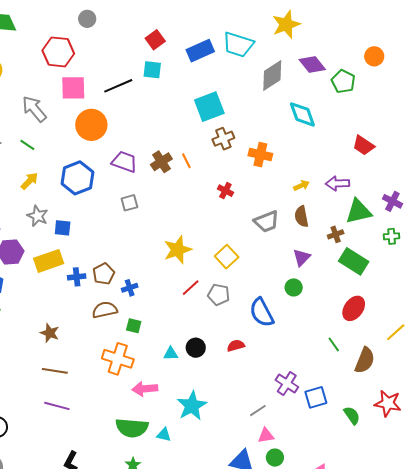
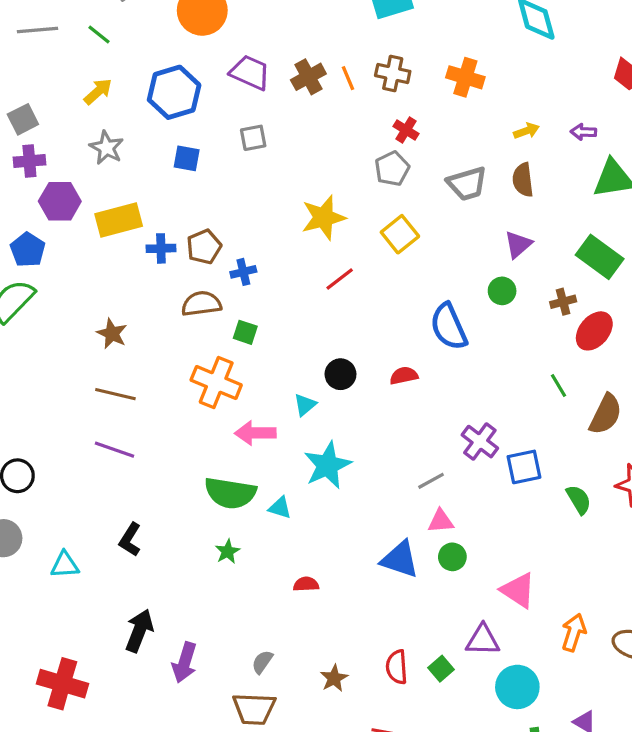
brown cross: (223, 139) -> (393, 74), moved, turned 30
purple arrow: (337, 183) -> (584, 132), size x0.7
blue square: (63, 228) -> (187, 158), moved
brown cross: (336, 234) -> (563, 302), moved
gray pentagon: (219, 295) -> (392, 169), moved, turned 30
cyan triangle: (171, 354) -> (305, 405), moved, turned -42

